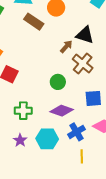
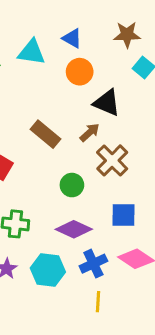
brown rectangle: (34, 22) -> (45, 134), moved
black triangle: (85, 35) -> (107, 103), moved

